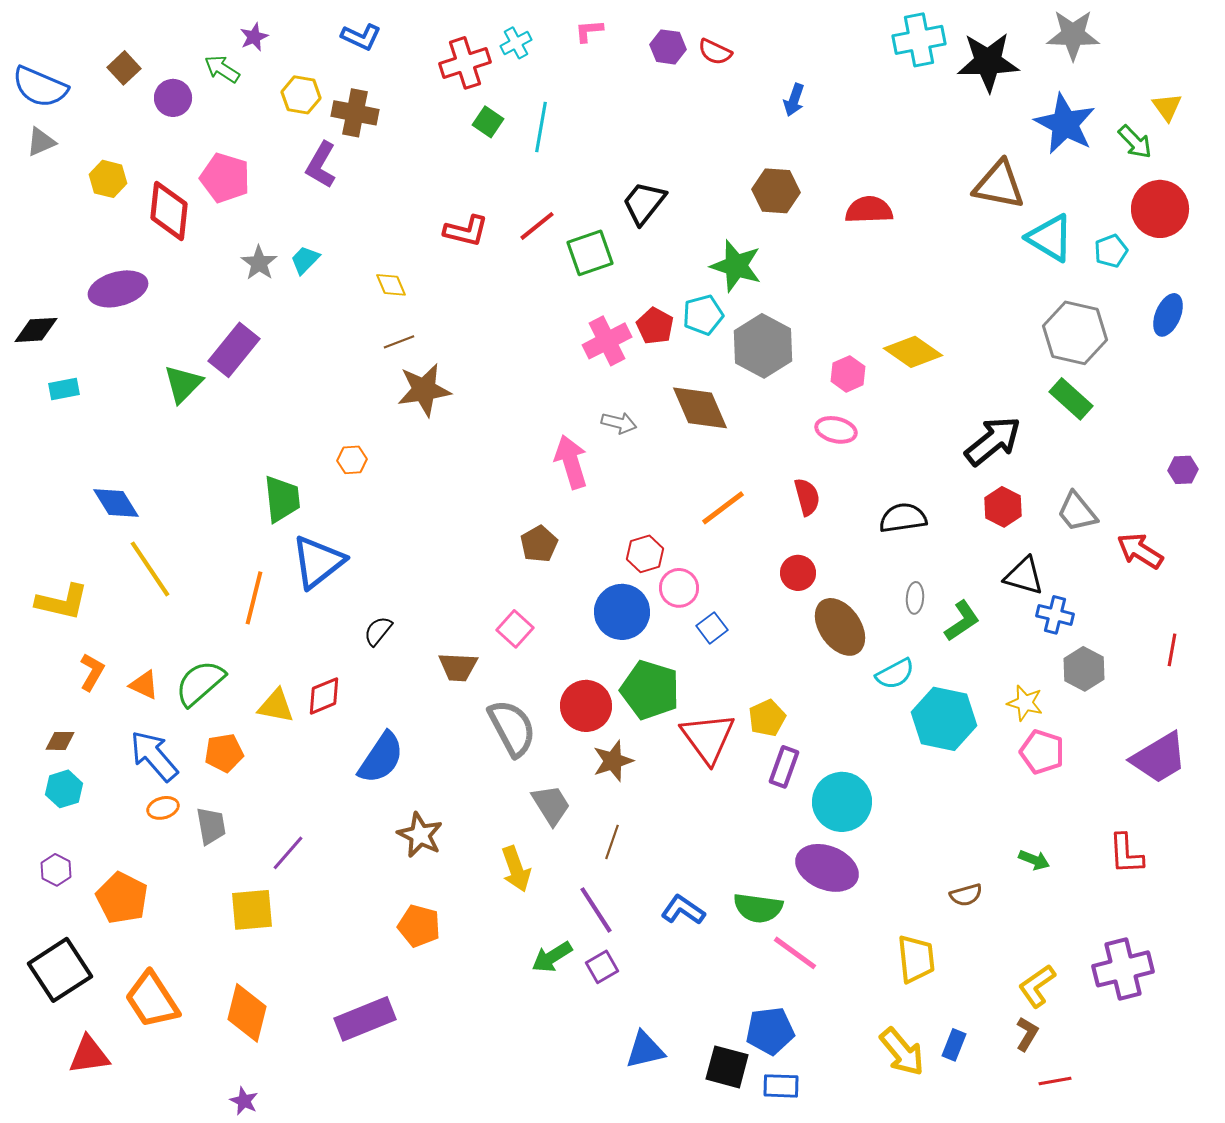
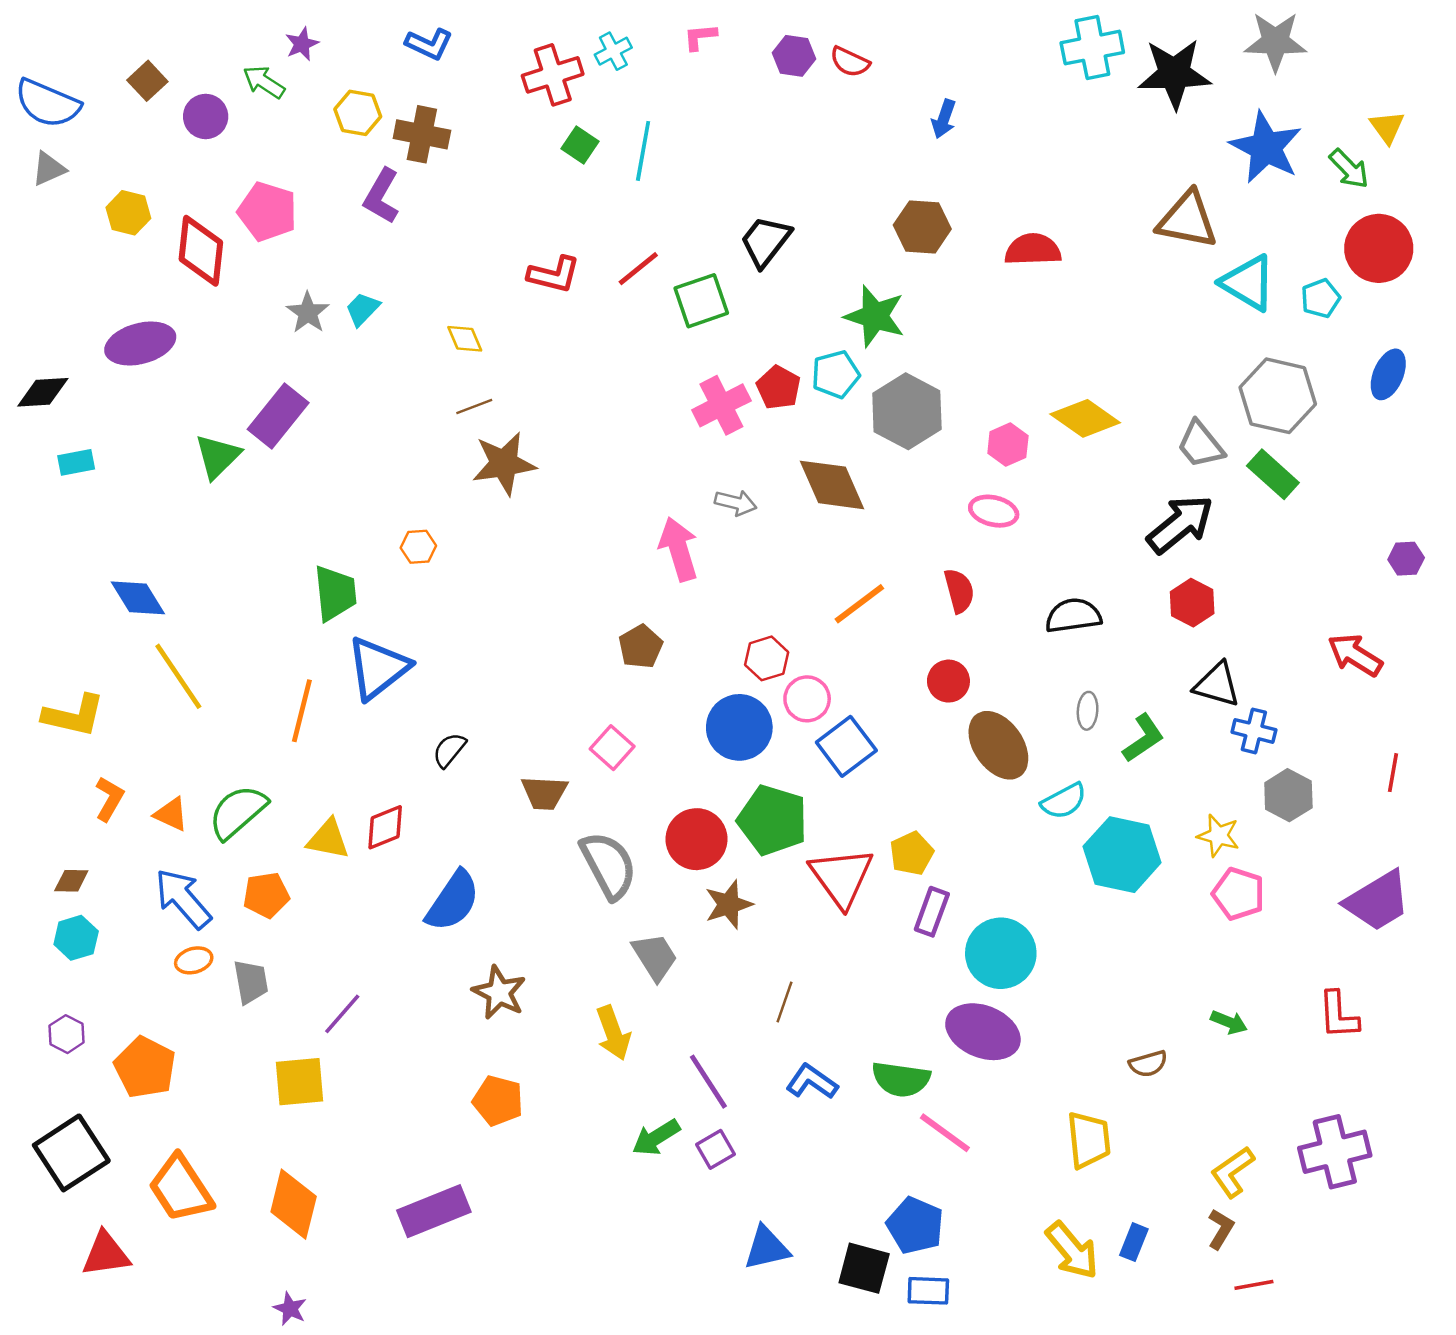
gray trapezoid: (1077, 512) -> (1200, 445), moved
blue square: (712, 628) -> (846, 746), size x1.6
brown line: (612, 842) -> (784, 1002), moved
blue pentagon: (770, 1031) -> (915, 1225), turned 30

